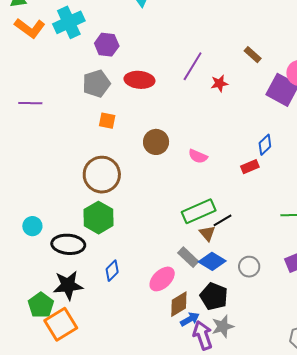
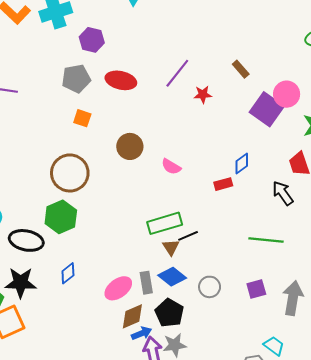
gray rectangle: (188, 257) -> (146, 283), moved, turned 30

